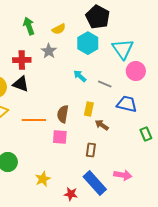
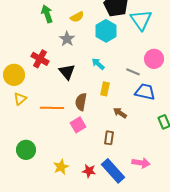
cyan triangle: (123, 49) -> (141, 20), moved
red cross: (22, 60) -> (40, 59), moved, turned 30
black triangle: (21, 84) -> (67, 72), moved, turned 30
gray line: (105, 84) -> (133, 72), moved
yellow rectangle: (89, 109) -> (105, 89), moved
pink square: (60, 137) -> (78, 125), turned -35
red star: (71, 194) -> (89, 171), moved

